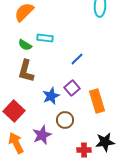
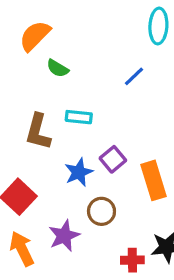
cyan rectangle: (45, 38) -> (79, 117), moved
green semicircle: (25, 45) -> (58, 68), moved
blue line: (77, 59) -> (134, 76), moved

